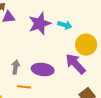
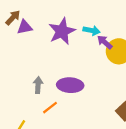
purple arrow: (75, 64) -> (105, 42), moved, size x0.6
orange line: (24, 87) -> (50, 108), turned -40

